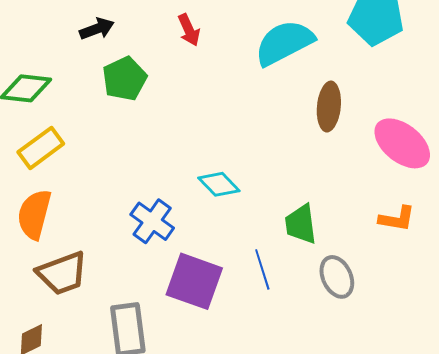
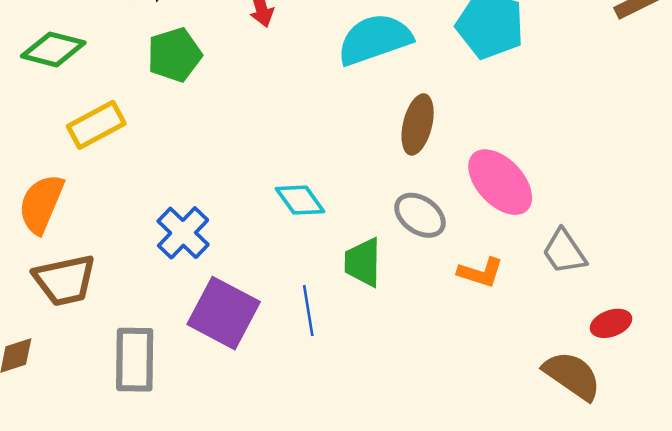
yellow rectangle: (41, 148) -> (96, 125), moved
cyan diamond: (219, 184) -> (300, 200), moved
gray ellipse: (337, 277) -> (420, 215), moved, turned -39

